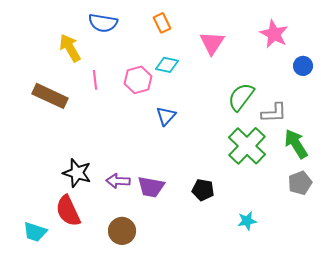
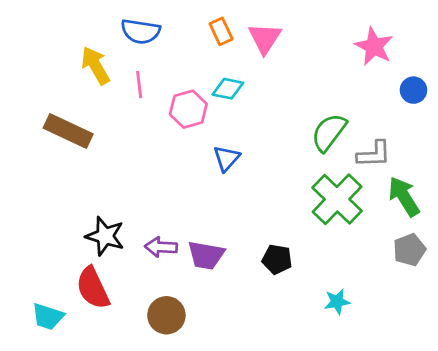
pink triangle: (212, 43) -> (265, 38), moved
pink line: (95, 80) -> (139, 85), moved

